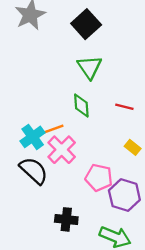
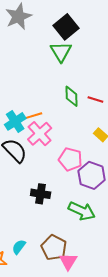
green triangle: (90, 67) -> (61, 52), moved
green diamond: (81, 105) -> (72, 96), moved

